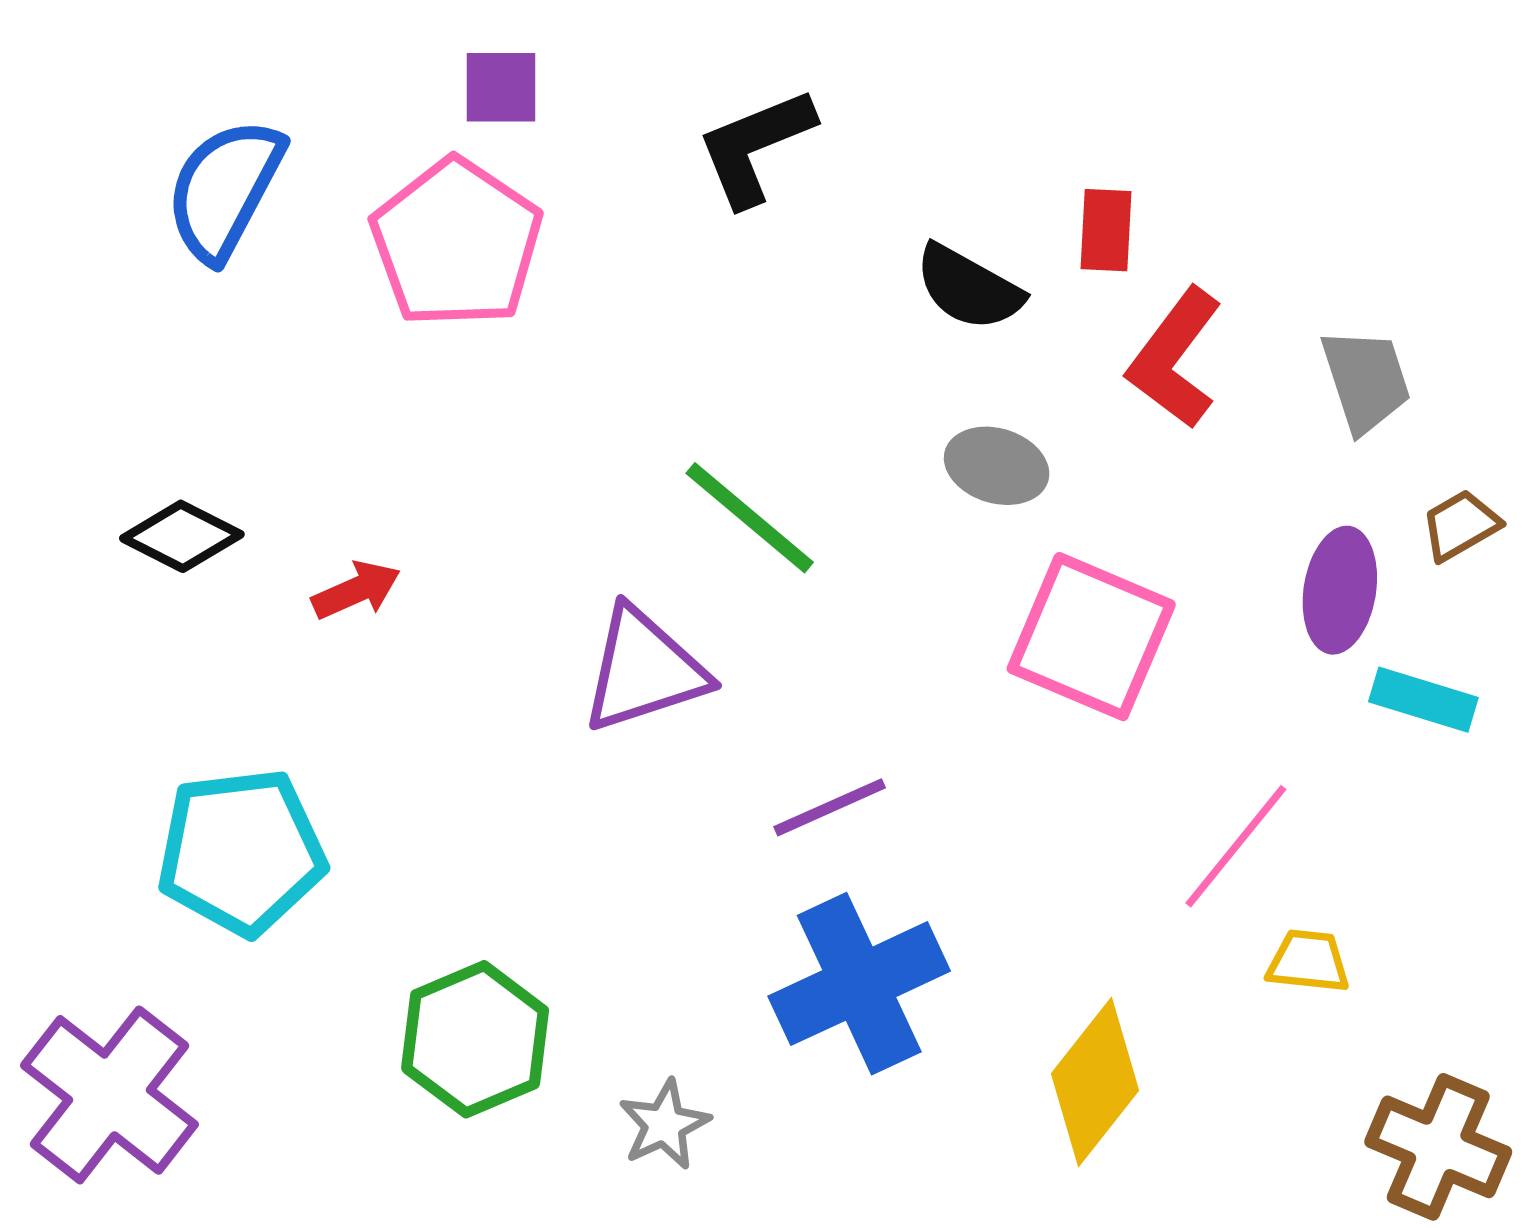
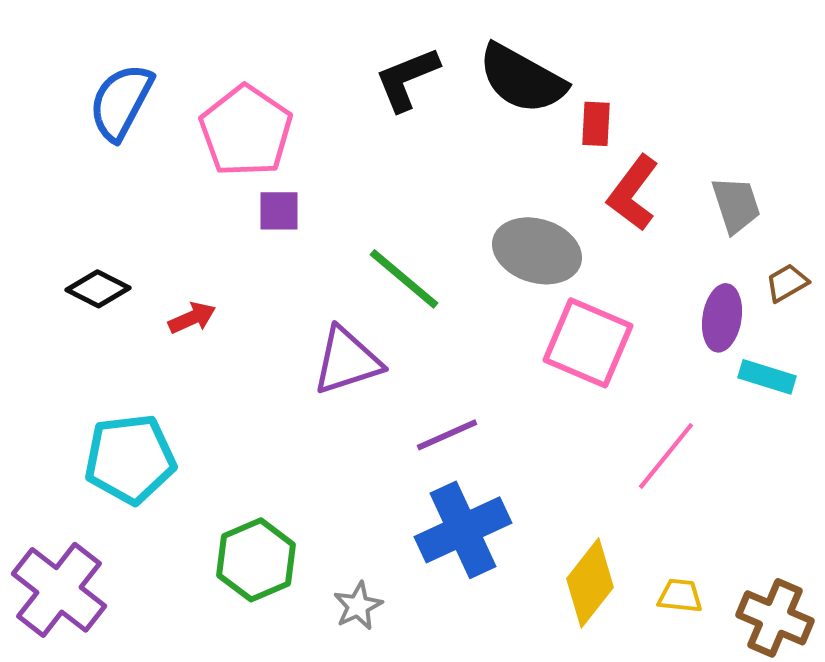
purple square: (501, 87) -> (279, 211), moved
black semicircle: (969, 288) -> (522, 79), moved, size x1.5
gray ellipse: (997, 466) -> (537, 251), size x1.6
yellow trapezoid: (1308, 961) -> (680, 596), moved

